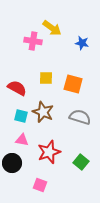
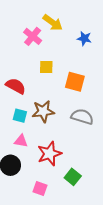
pink cross: (33, 41) -> (33, 36), turned 30
yellow square: (46, 78) -> (46, 67), moved
brown star: (43, 112) -> (43, 111), turned -30
green square: (81, 162) -> (73, 177), moved

